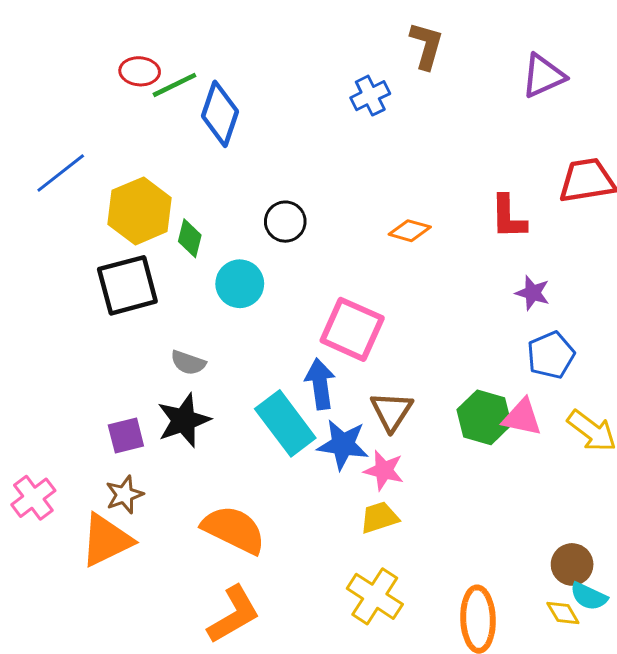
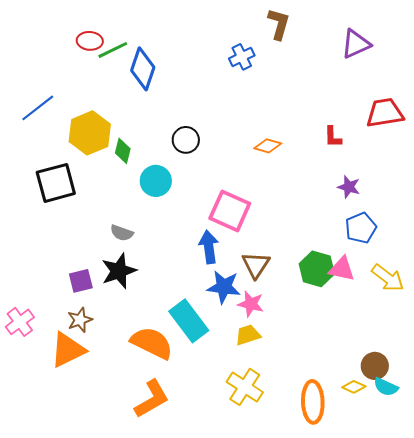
red L-shape: (508, 217) -> (333, 137), size x0.7
black square: (127, 285) -> (56, 183), moved
cyan rectangle: (285, 423) -> (189, 321), moved
yellow diamond: (563, 613) -> (354, 387), moved, turned -35

